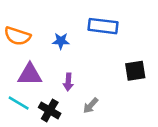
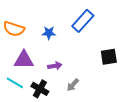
blue rectangle: (103, 26) -> (83, 21), turned -55
purple arrow: (68, 82) -> (55, 66), turned -104

